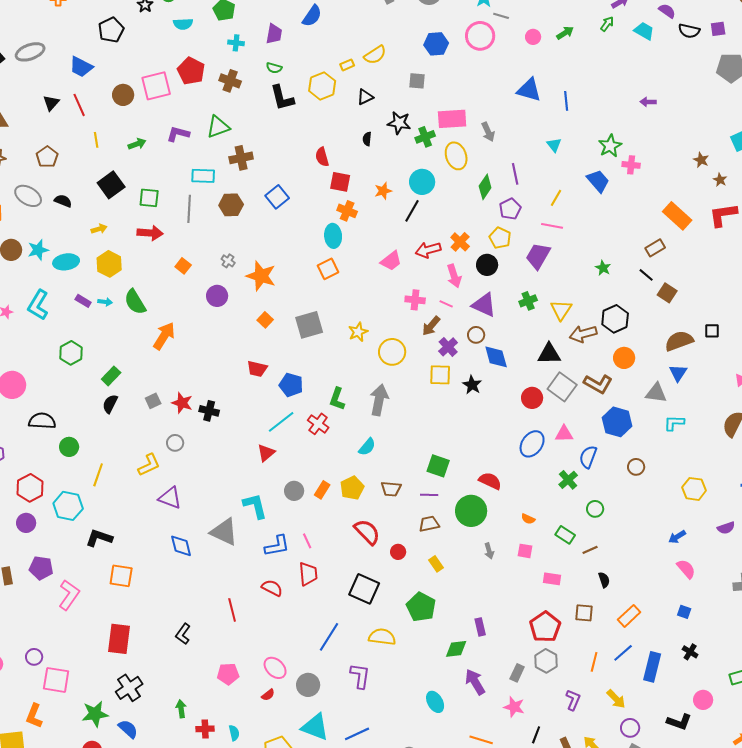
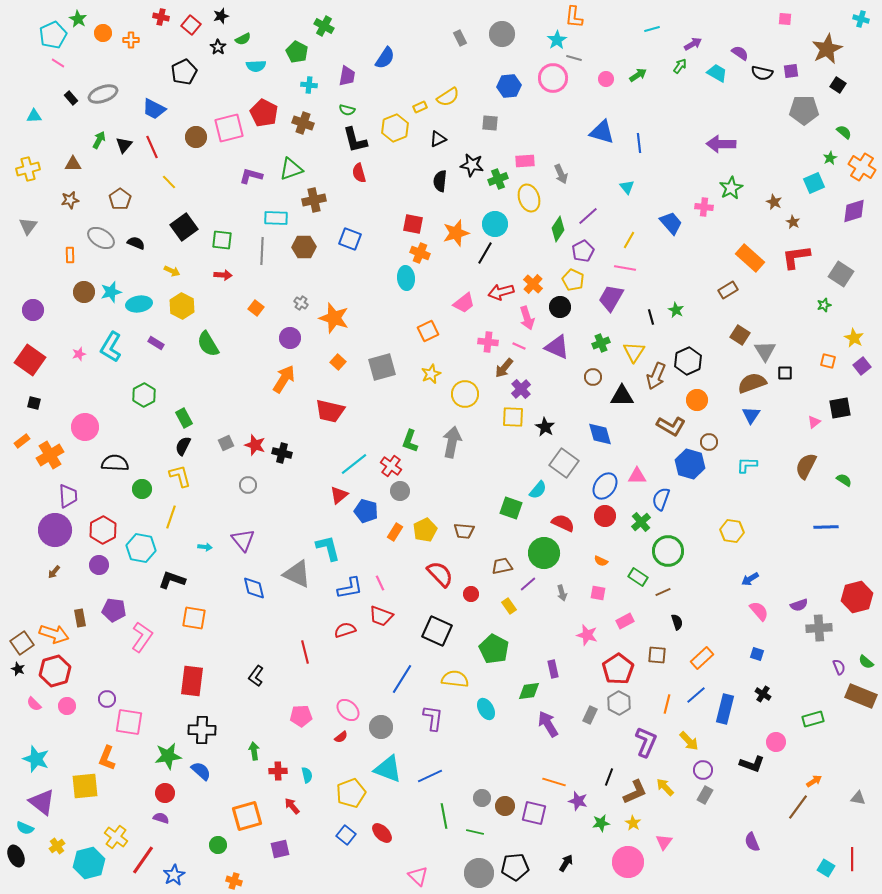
purple arrow: (648, 102) -> (721, 144), size x1.8
pink rectangle: (452, 119) -> (525, 161), size x0.7
black semicircle: (367, 139) -> (440, 181), size x1.5
yellow line: (96, 140) -> (169, 182), turned -35
green arrow: (137, 144) -> (99, 140), moved, turned -42
green star: (610, 146) -> (731, 188), moved
red semicircle: (322, 157) -> (359, 173), moved
purple line: (515, 174) -> (588, 216), turned 60
orange star: (383, 191) -> (456, 233), size x1.5
blue square: (277, 197) -> (350, 239), turned -30
yellow arrow: (99, 229) -> (172, 271), turned 42
red arrow: (150, 233) -> (223, 275), size x0.7
orange square: (328, 269) -> (428, 331), moved
black line: (646, 275) -> (651, 317), moved, turned 35
cyan arrow: (105, 302) -> (205, 547), moved
brown arrow: (583, 334) -> (656, 376), turned -52
brown circle: (476, 335) -> (593, 377), moved
orange arrow: (164, 336) -> (284, 379), moved
blue diamond: (496, 357) -> (600, 434), moved
red trapezoid: (257, 369) -> (330, 411), size x1.4
green rectangle: (111, 376) -> (184, 418), turned -72
blue pentagon: (291, 385) -> (366, 511), moved
gray square: (562, 387) -> (564, 463), moved
gray triangle: (656, 393) -> (765, 351), moved, turned 50
red circle: (532, 398) -> (605, 516), moved
cyan semicircle: (367, 447) -> (538, 490), moved
yellow L-shape: (149, 465) -> (180, 476), moved, turned -80
brown circle: (636, 467) -> (709, 442), moved
yellow hexagon: (694, 489) -> (732, 531), moved
gray circle: (294, 491) -> (400, 491), moved
purple line: (429, 495) -> (528, 584), moved, turned -42
purple triangle: (170, 498) -> (243, 540), turned 30
green circle: (595, 509) -> (668, 551), size x1.8
purple semicircle: (726, 528) -> (799, 605), moved
red trapezoid: (308, 574) -> (381, 616), turned 115
pink rectangle: (552, 579) -> (625, 621), turned -36
red semicircle: (272, 588) -> (345, 630), turned -45
black cross: (129, 688) -> (202, 730), turned 36
purple L-shape: (573, 700) -> (646, 742), size x1.4
cyan ellipse: (435, 702) -> (486, 709), moved
pink star: (514, 707) -> (587, 635), moved

